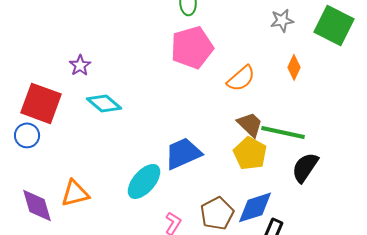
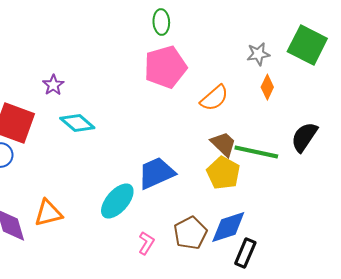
gray star: (282, 20) -> (258, 54), moved
black semicircle: (305, 167) -> (304, 137), moved

